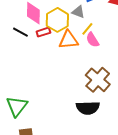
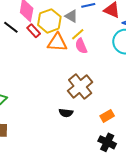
red rectangle: (43, 32) -> (34, 31), turned 56
black semicircle: (88, 108) -> (66, 113), size x0.6

